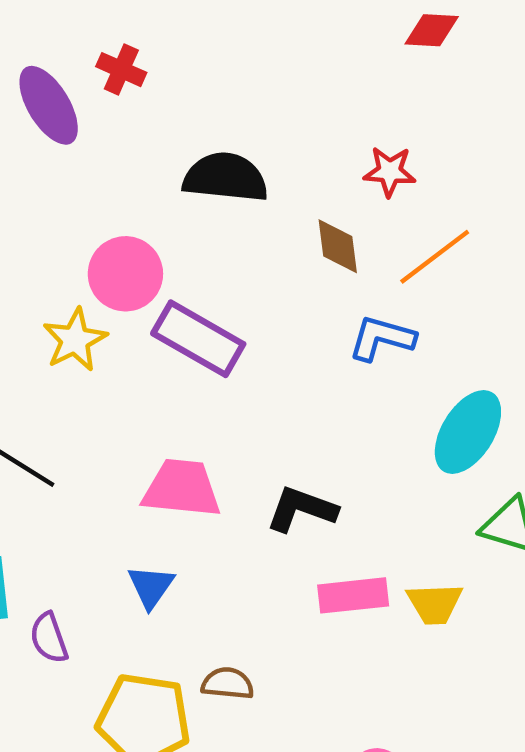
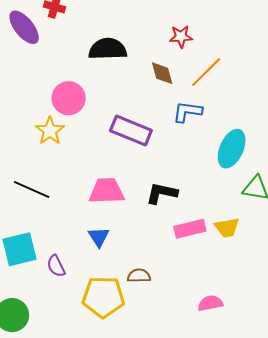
purple rectangle: (198, 339) -> (131, 131), moved

